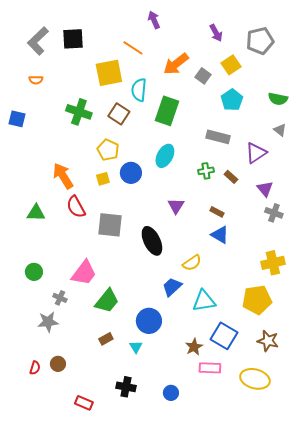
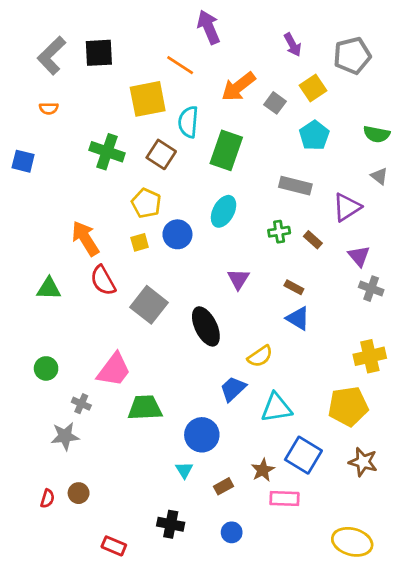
purple arrow: (154, 20) -> (209, 27), size x1.4
gray square: (110, 225) -> (149, 305), turned 32
green trapezoid: (107, 301) -> (145, 408), turned -132
brown rectangle: (106, 339) -> (224, 486), moved
yellow ellipse: (255, 379) -> (352, 542), moved

